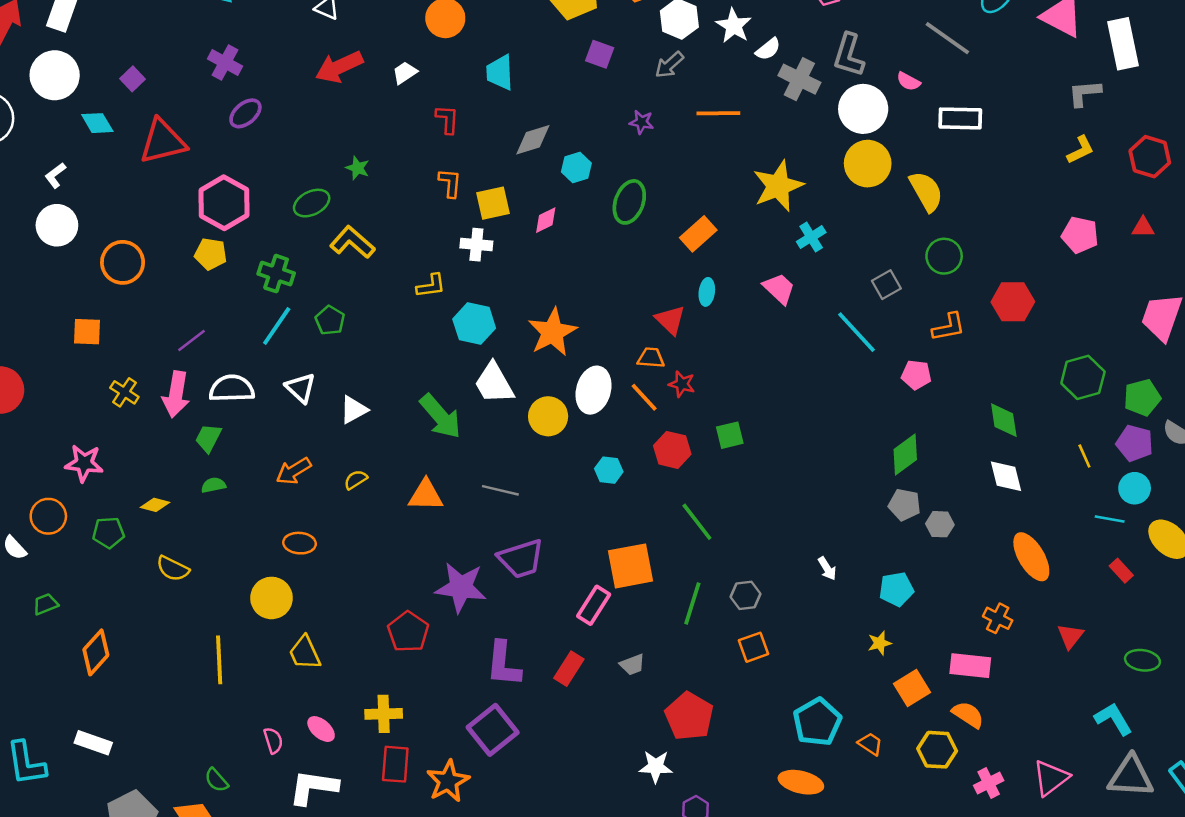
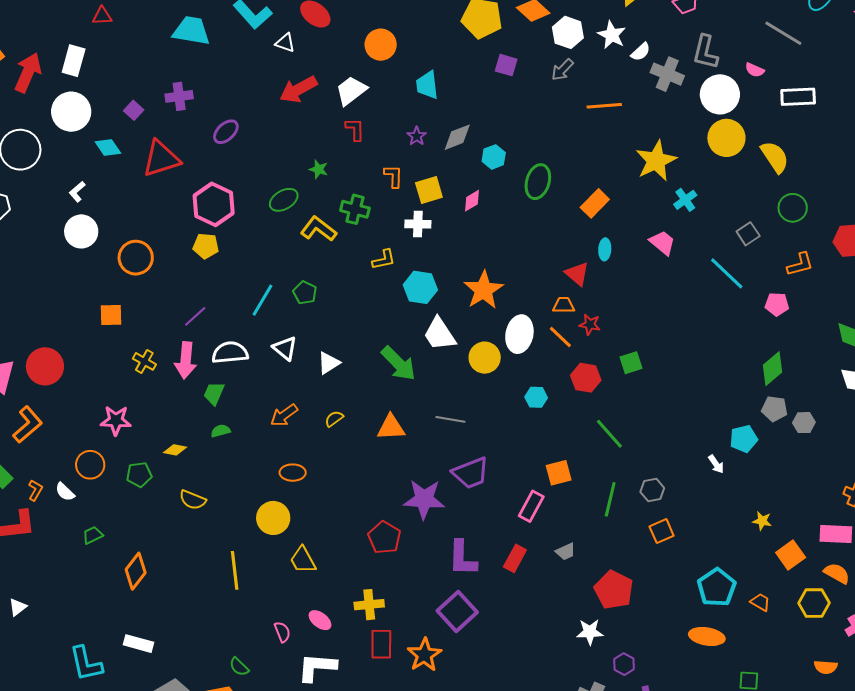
purple cross: (225, 63) -> (179, 96), moved, turned -32
white trapezoid: (405, 73) -> (351, 91), size x1.6
red L-shape: (447, 119) -> (355, 129), moved
purple star: (642, 122) -> (417, 136), moved, turned 30
green cross: (276, 274) -> (355, 209), moved
orange square: (630, 566) -> (559, 473), size x0.7
cyan pentagon: (896, 589) -> (744, 439), moved
yellow star: (880, 643) -> (762, 521), turned 30

